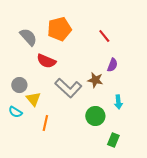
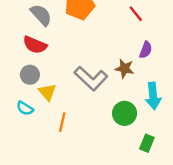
red semicircle: (46, 61) -> (35, 45), moved
cyan arrow: (118, 102) -> (153, 96), size x1.5

